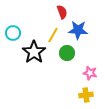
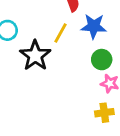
green circle: (67, 53) -> (102, 60), moved

